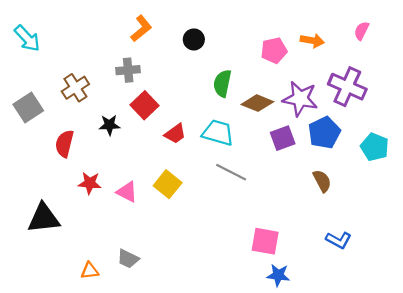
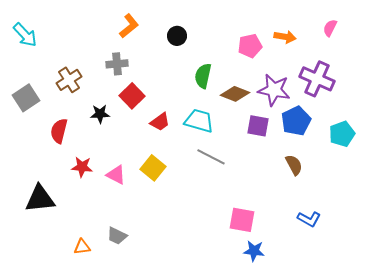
purple square: (283, 138) -> (258, 126), turned 30
cyan pentagon: (375, 147) -> (342, 134), turned 30

